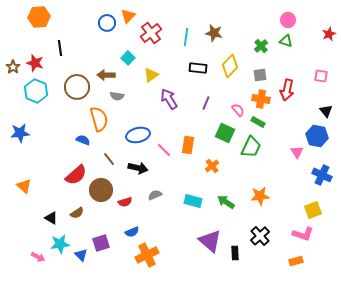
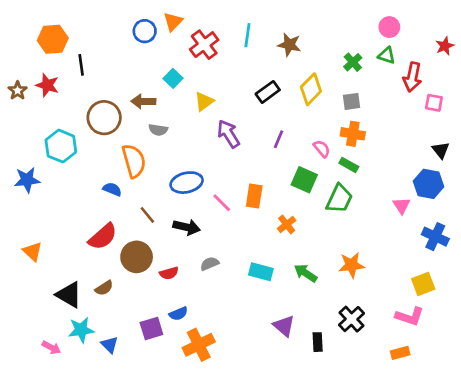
orange hexagon: (39, 17) -> (53, 39), moved
cyan line: (186, 37) -> (247, 35), moved
black rectangle: (198, 68) -> (268, 92), turned -42
red arrow: (287, 90) -> (412, 77), moved
cyan hexagon: (36, 91) -> (61, 146), moved
black triangle: (51, 218) -> (69, 295), size x1.5
purple triangle: (210, 241) -> (284, 326), size x0.7
purple square: (101, 243) -> (151, 329), moved

